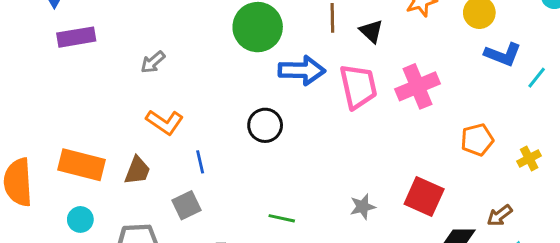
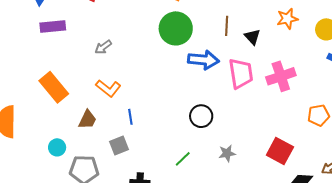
black circle: (265, 125) -> (201, 116), moved
orange rectangle: (81, 165) -> (54, 87), moved, turned 32
gray star: (363, 207) -> (227, 153), moved
green line: (282, 218) -> (183, 159), turned -60
cyan circle: (80, 219) -> (57, 147), moved

